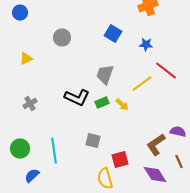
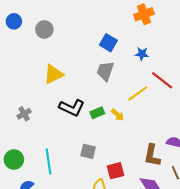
gray circle: (62, 38) -> (44, 29), moved
yellow triangle: (26, 58) -> (54, 74), moved, size x1.5
gray trapezoid: (105, 74) -> (105, 71), moved
brown L-shape: (156, 144) -> (152, 155), turned -45

